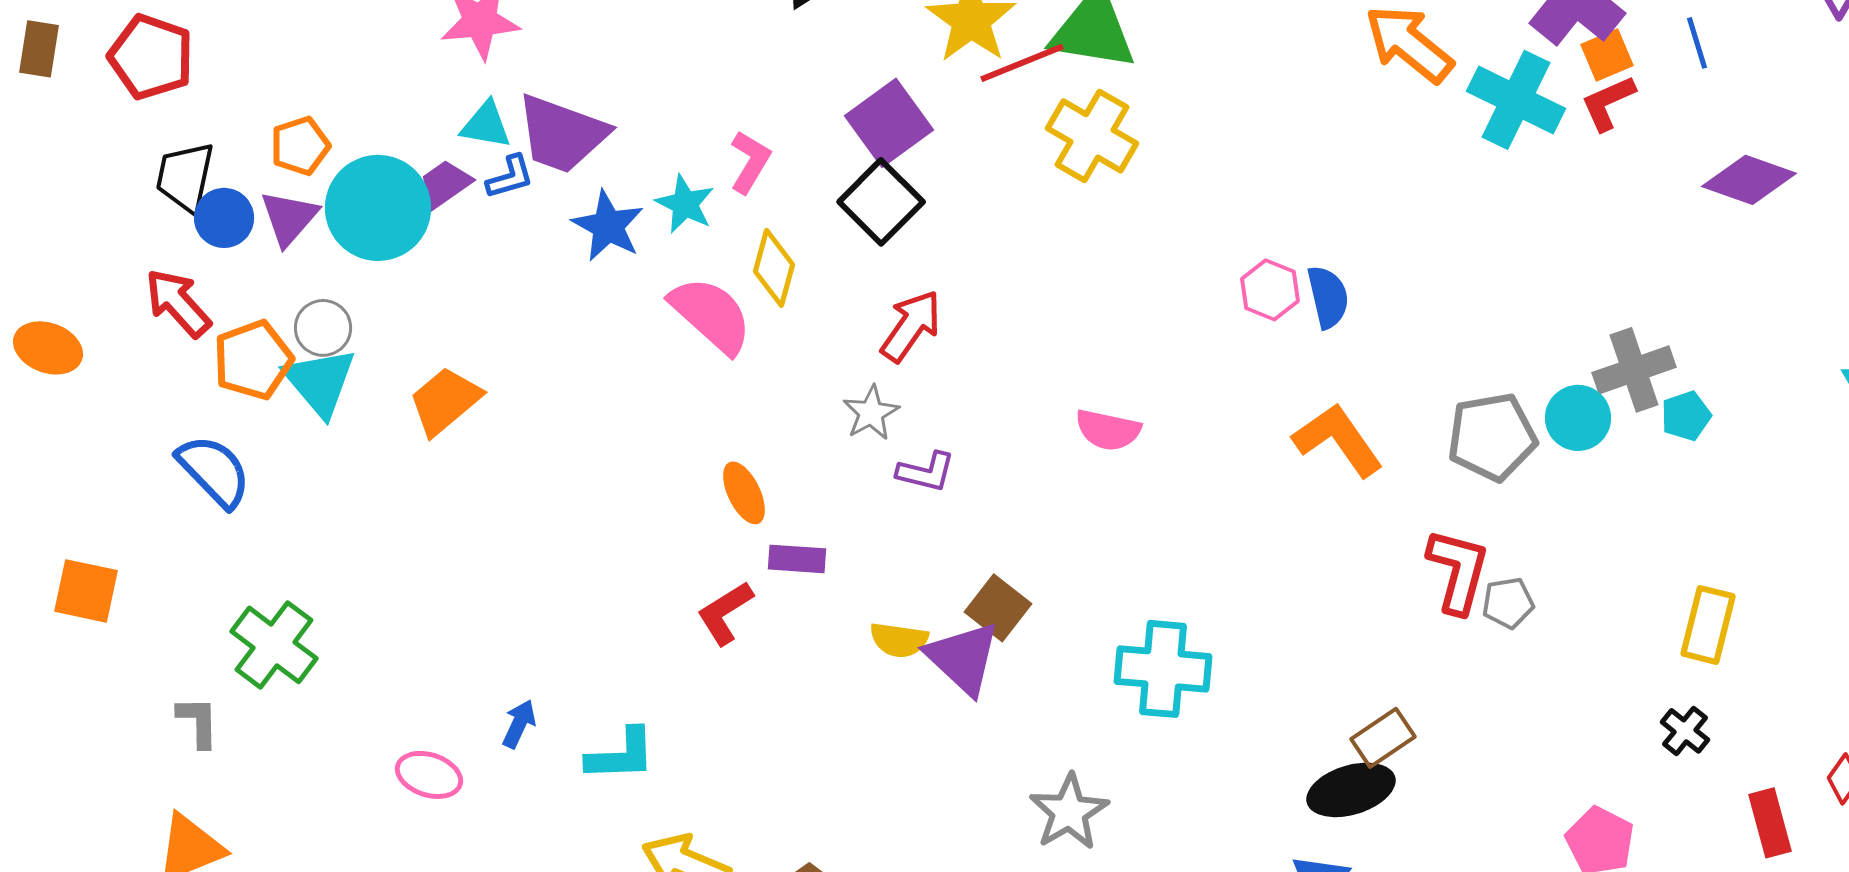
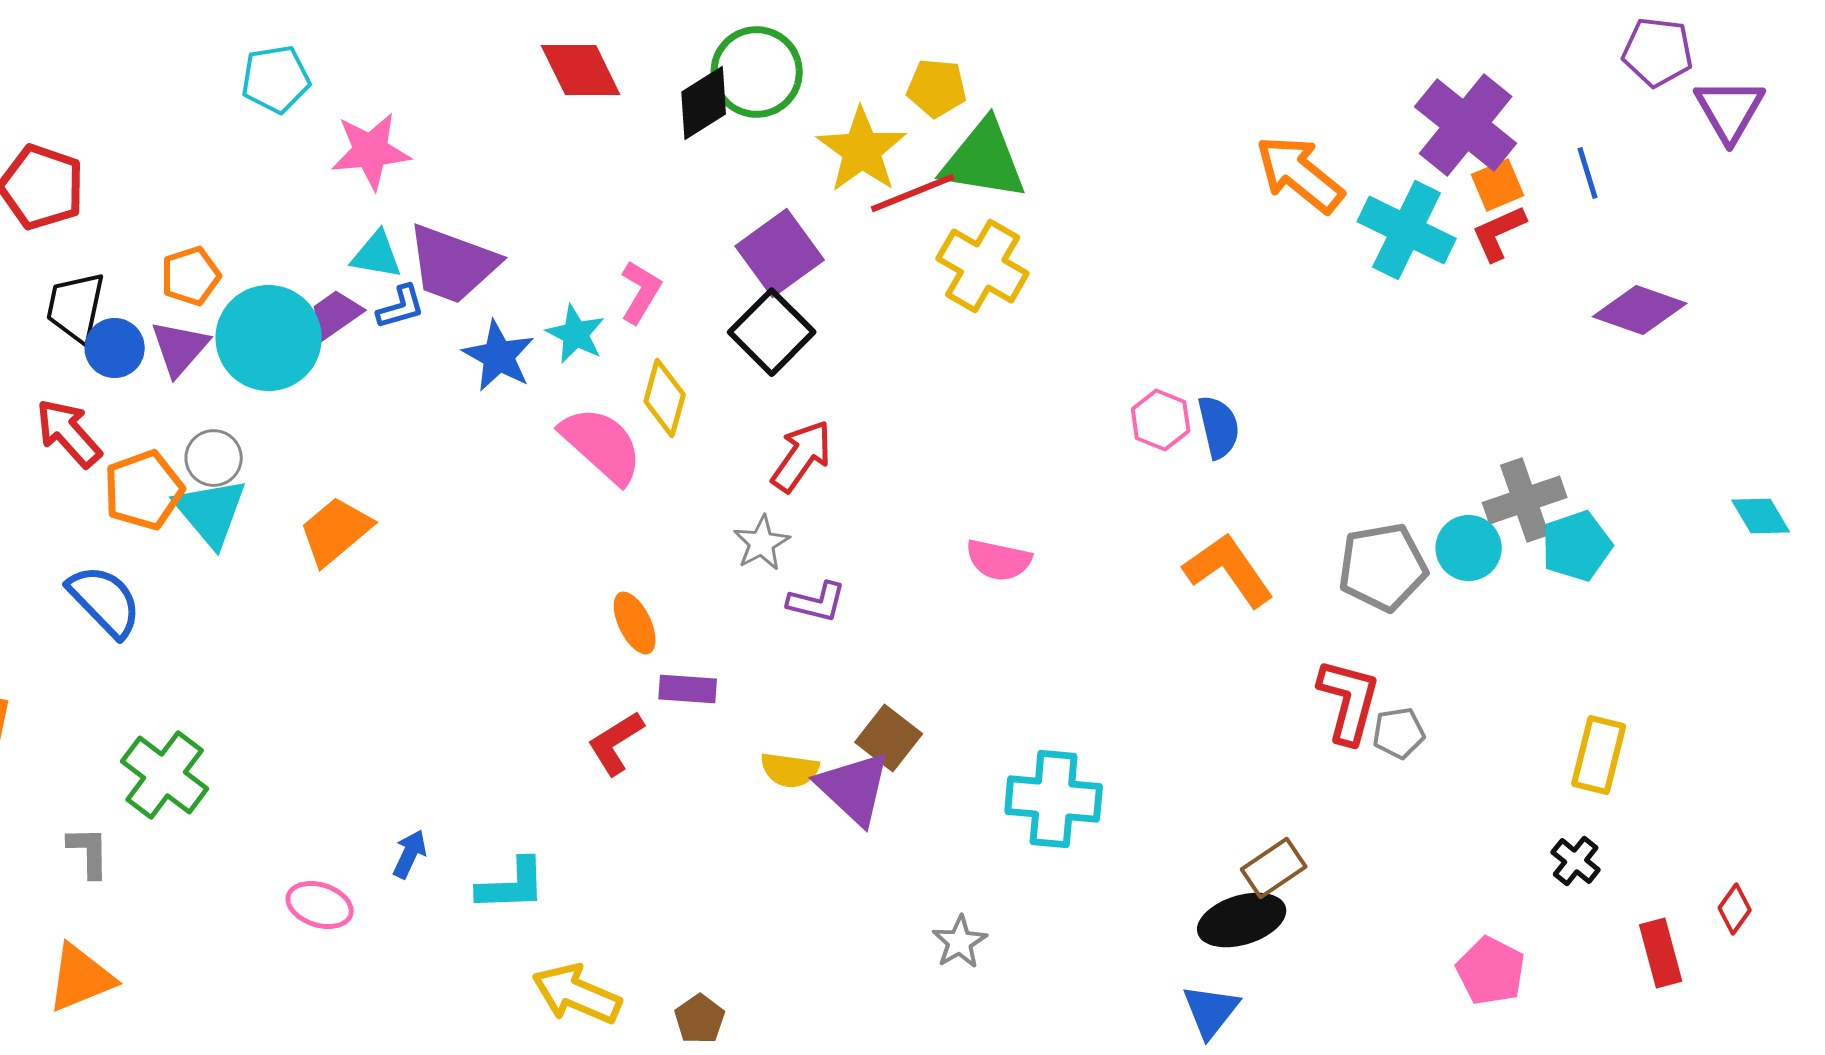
cyan pentagon: (1686, 416) -> (1577, 546), size x1.4
gray star: (1069, 812) -> (960, 942), size x0.7

